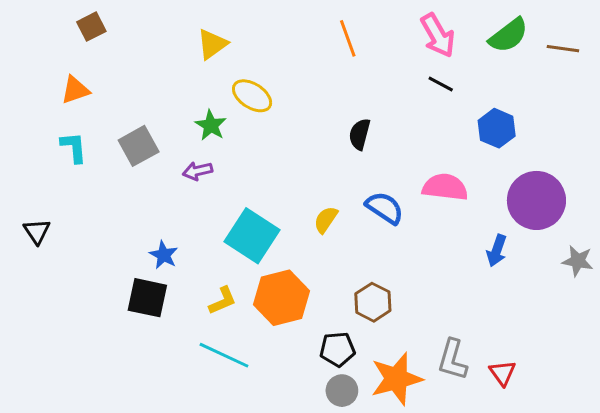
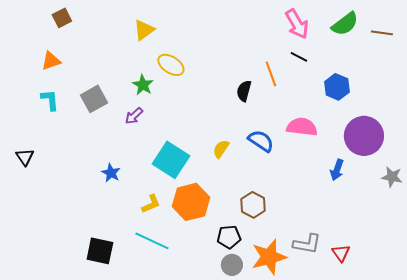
orange line: (348, 38) -> (271, 74), moved
purple arrow: (197, 171) -> (134, 116), turned -30
black square: (147, 298) -> (100, 251), moved
gray L-shape: (452, 360) -> (307, 244), turned -96

